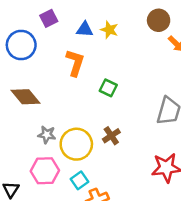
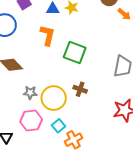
green square: (108, 88) -> (75, 53), size x1.6
brown cross: (111, 136) -> (80, 89), turned -32

